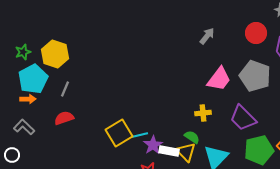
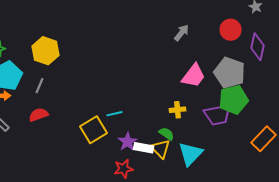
yellow hexagon: (55, 54) -> (46, 51), moved
purple trapezoid: (243, 118) -> (218, 115), turned -56
cyan line: (140, 135) -> (115, 114), moved
green pentagon: (259, 150) -> (234, 100), moved

